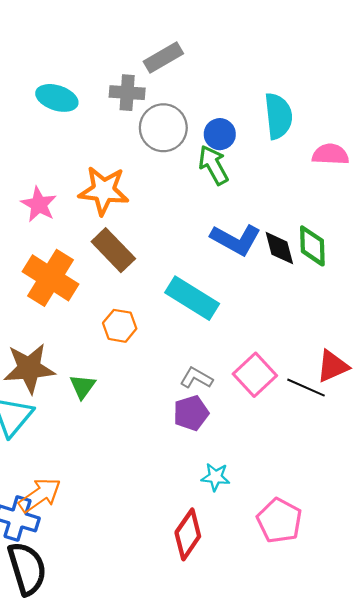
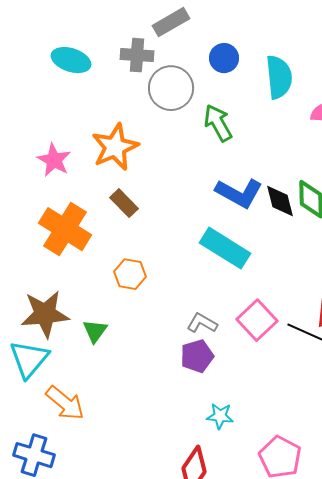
blue circle: (220, 134) -> (224, 58), moved
orange star: (104, 191) -> (115, 147), turned -30
brown rectangle: (113, 250) -> (124, 203), size x0.7
cyan rectangle: (192, 298) -> (225, 248), moved
orange arrow: (40, 495) -> (65, 403), moved, turned 75

